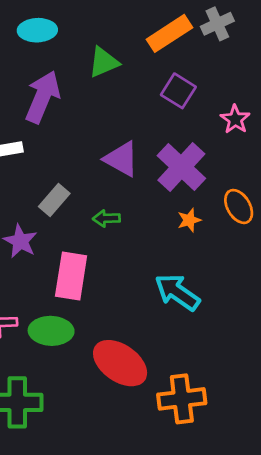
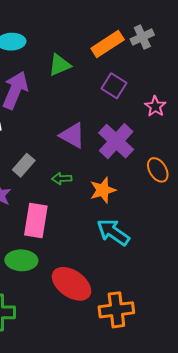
orange star: (189, 220) -> (103, 190), moved, size x1.5

